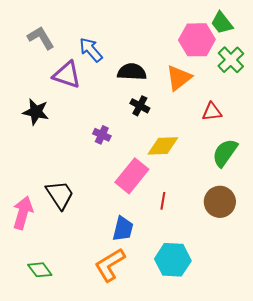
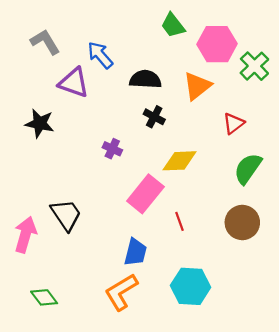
green trapezoid: (222, 23) -> (173, 25), moved
red triangle: (212, 112) -> (234, 123), turned -30
red line: (163, 201) -> (180, 221), turned -30

